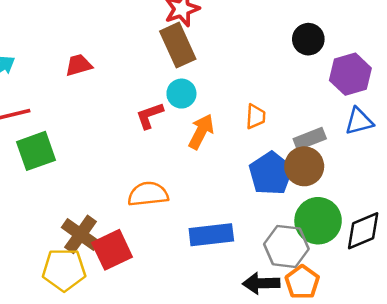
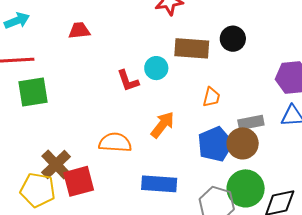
black circle: (308, 39) -> (233, 39), moved
brown rectangle: (178, 45) -> (192, 48), moved, turned -72
red L-shape: (150, 116) -> (128, 81), turned -100
orange arrow: (201, 132) -> (162, 125), moved

